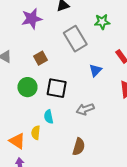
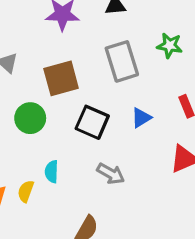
brown square: (41, 58) -> (61, 78), size x1.6
black square: (57, 88) -> (92, 122), moved
gray arrow: (85, 109) -> (111, 174), turned -144

